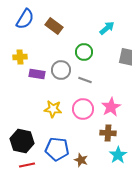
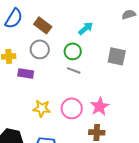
cyan arrow: (107, 28) -> (86, 28), moved
gray circle: (61, 70) -> (40, 49), moved
gray line: (85, 80) -> (74, 70), moved

